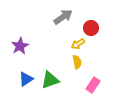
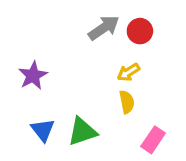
red circle: (91, 28) -> (140, 31), moved
blue triangle: (26, 79) -> (43, 130), turned -35

